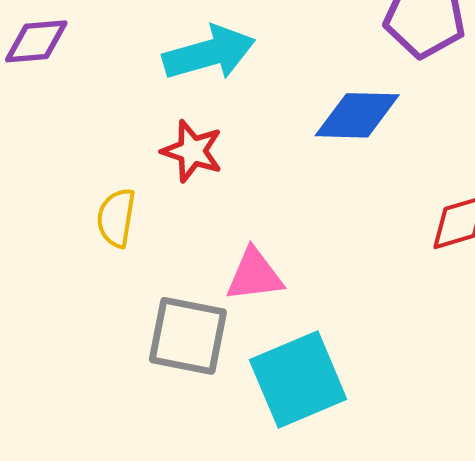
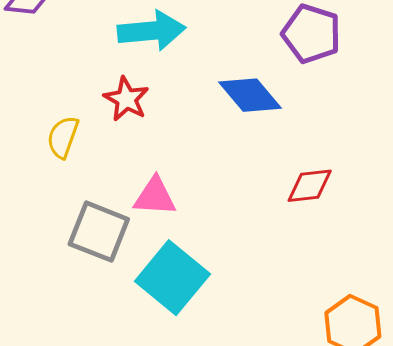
blue diamond: (357, 115) -> (250, 95), turned 38
cyan square: (298, 380) -> (172, 278), turned -38

